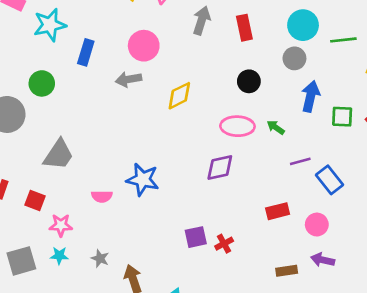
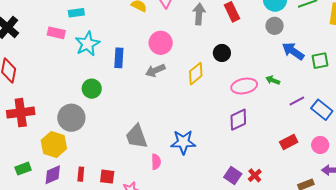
black circle: (249, 81) -> (222, 53), moved
blue arrow: (310, 96) -> (293, 51), turned -55
gray trapezoid: (59, 155) -> (137, 137), moved, turned 140
pink semicircle: (102, 196) -> (156, 162), turned -77
purple square: (196, 237) -> (233, 176), turned -30

